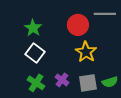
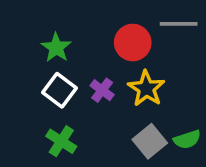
purple cross: (62, 80) -> (102, 90), moved
gray square: (88, 83) -> (150, 141), turned -30

